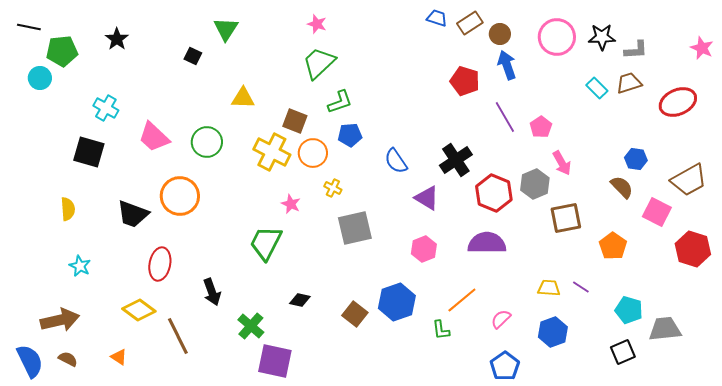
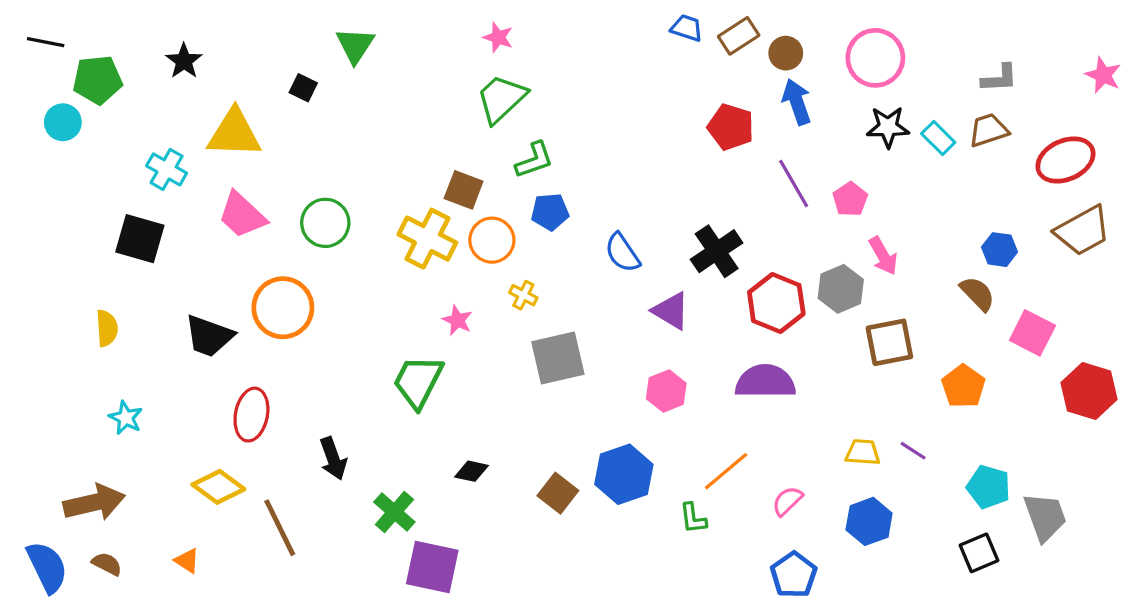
black star: (602, 37) -> (888, 127), moved
yellow triangle: (243, 98) -> (234, 133), moved, size x1.5
brown trapezoid: (689, 180) -> (1083, 231), moved
gray trapezoid: (665, 329) -> (1045, 517), turned 76

